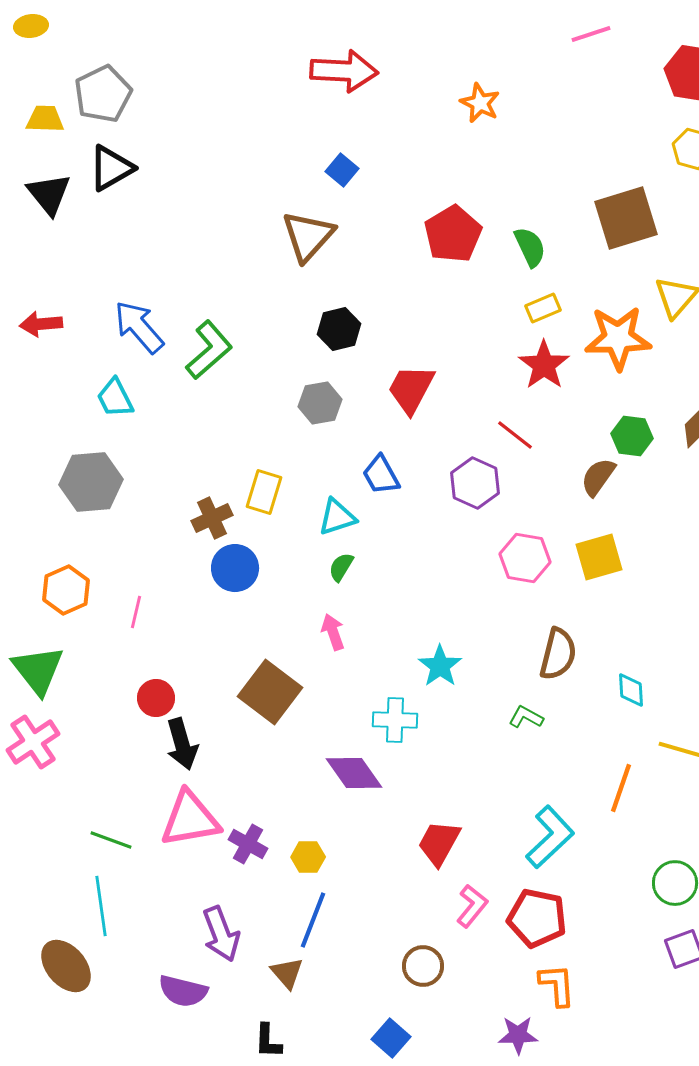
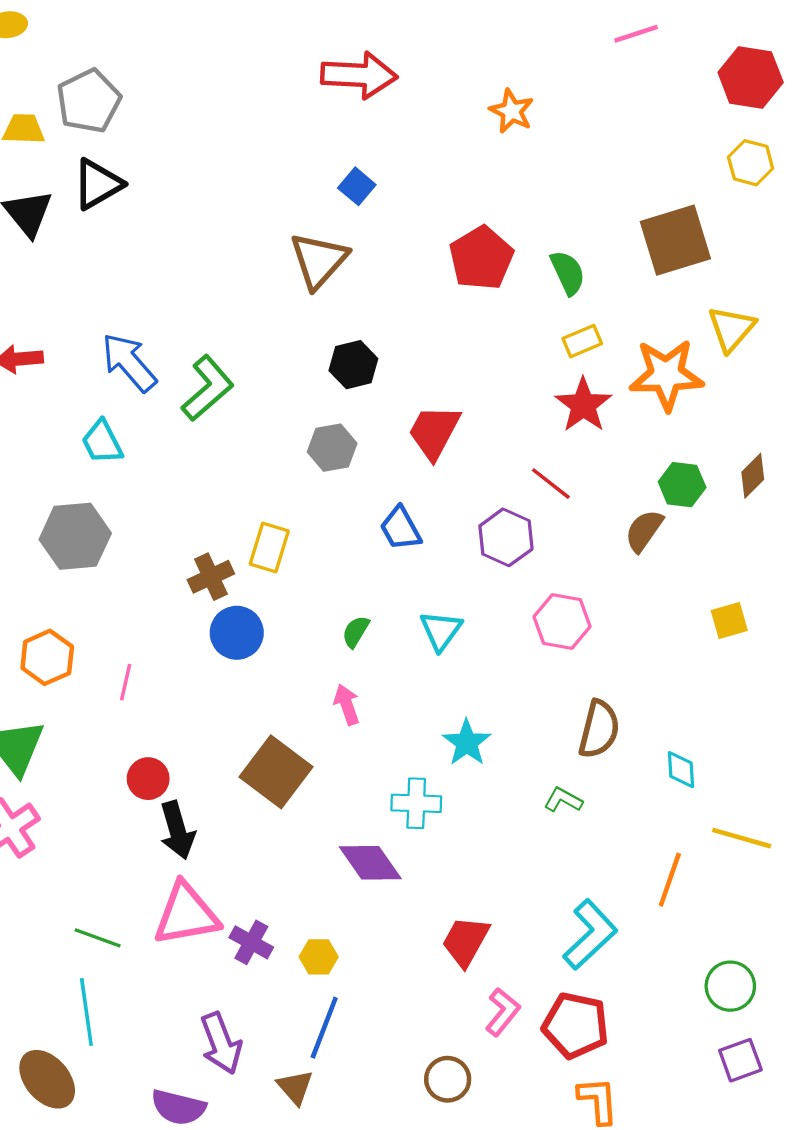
cyan triangle: (337, 517) -> (441, 631), moved, turned -36
yellow square: (599, 557) -> (729, 620), moved, size x0.7

